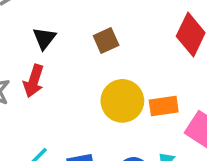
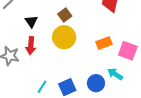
yellow circle: (122, 101) -> (64, 37), moved

